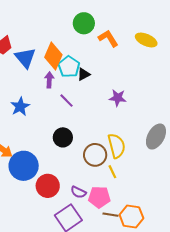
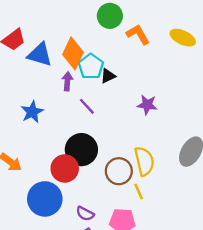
blue triangle: (25, 58) -> (40, 55), turned -35
black circle: (63, 137) -> (81, 150), size x1.4
blue circle: (24, 166) -> (45, 199), moved
red circle: (48, 186) -> (65, 168), moved
purple semicircle: (78, 192) -> (85, 214), moved

